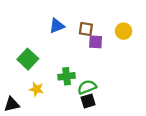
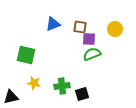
green square: (28, 59) -> (26, 55), turned -30
green cross: (67, 76) -> (62, 86), moved
green semicircle: (87, 87) -> (92, 54), moved

